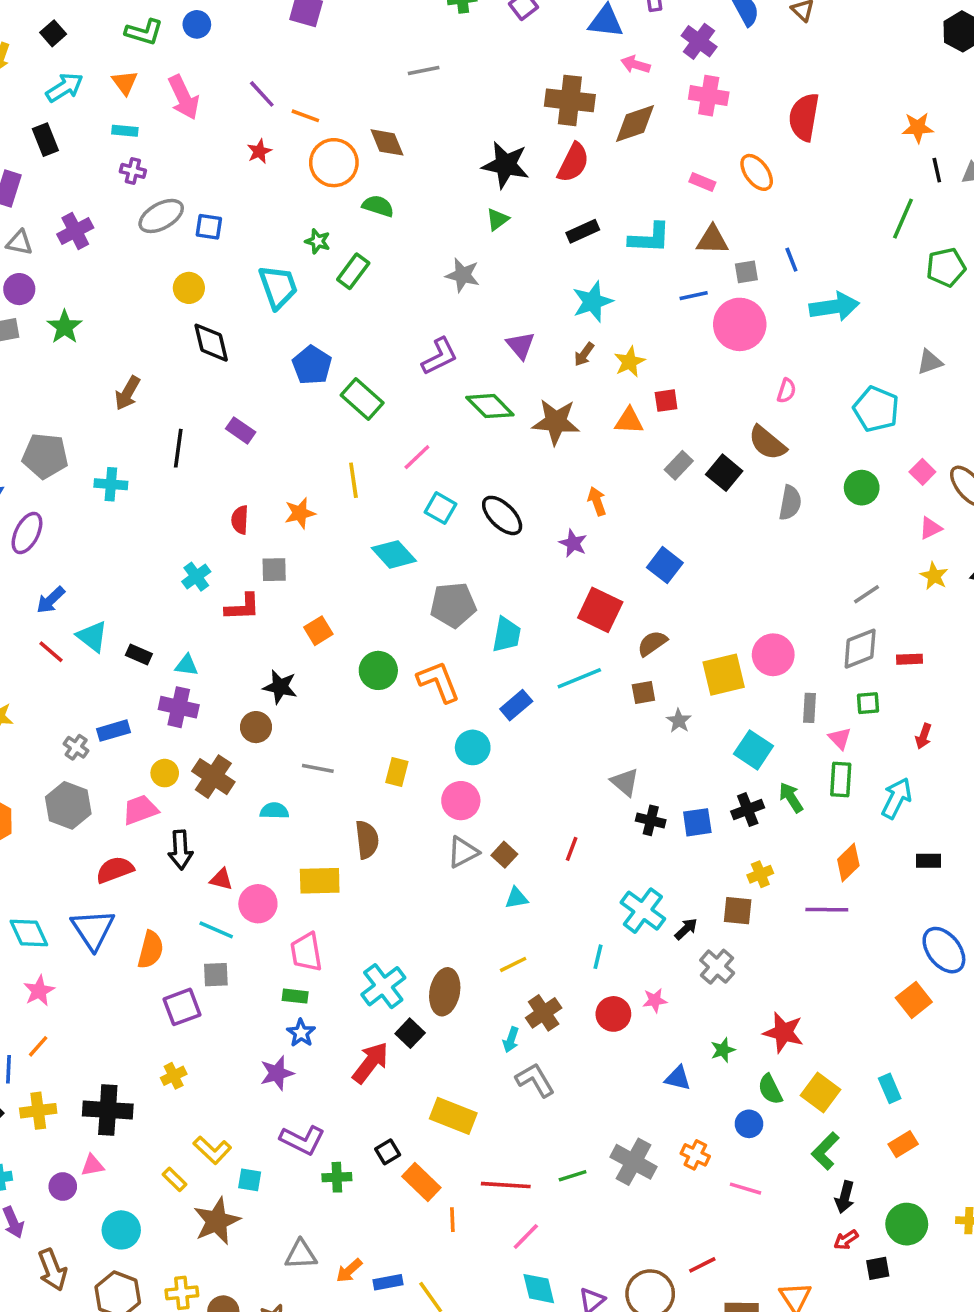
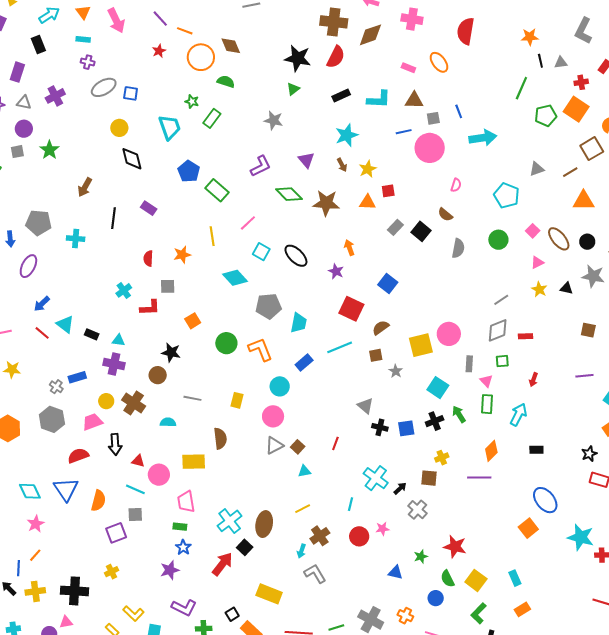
brown arrow: (584, 354) -> (342, 165), turned -64
brown semicircle: (767, 443) -> (445, 215), size x0.7

